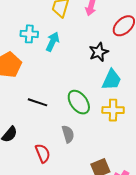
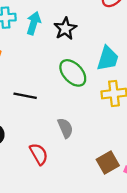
black star: (99, 52) -> (65, 29), moved
green ellipse: (79, 102) -> (73, 73), moved

